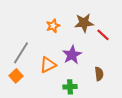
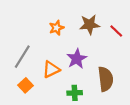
red line: (103, 35) -> (116, 31), moved
brown semicircle: (99, 74) -> (106, 79), size x1.6
orange square: (16, 76) -> (25, 85), moved

